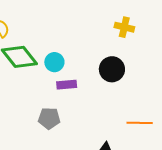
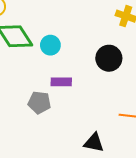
purple rectangle: (67, 85) -> (61, 82), moved

